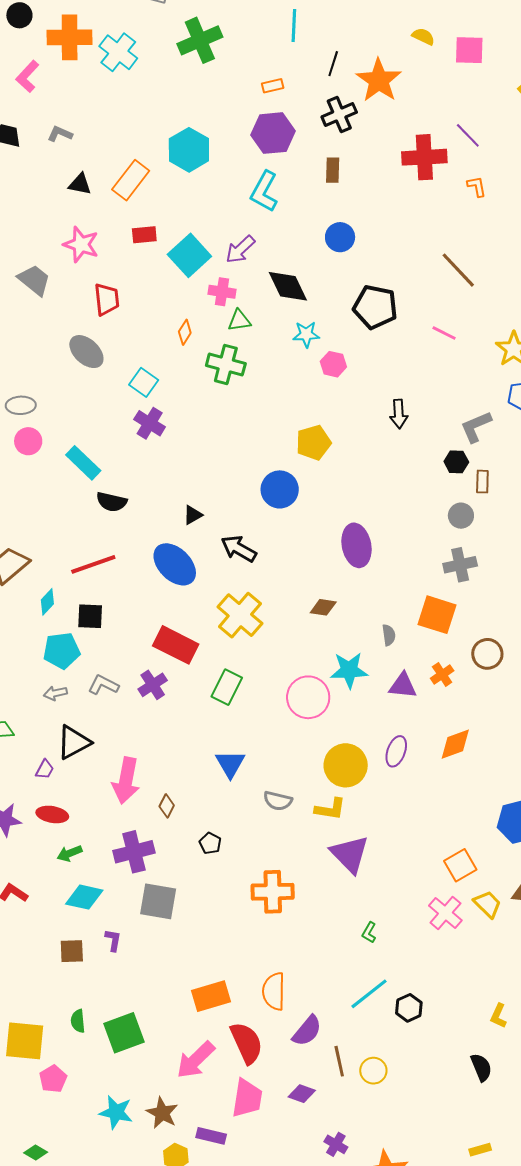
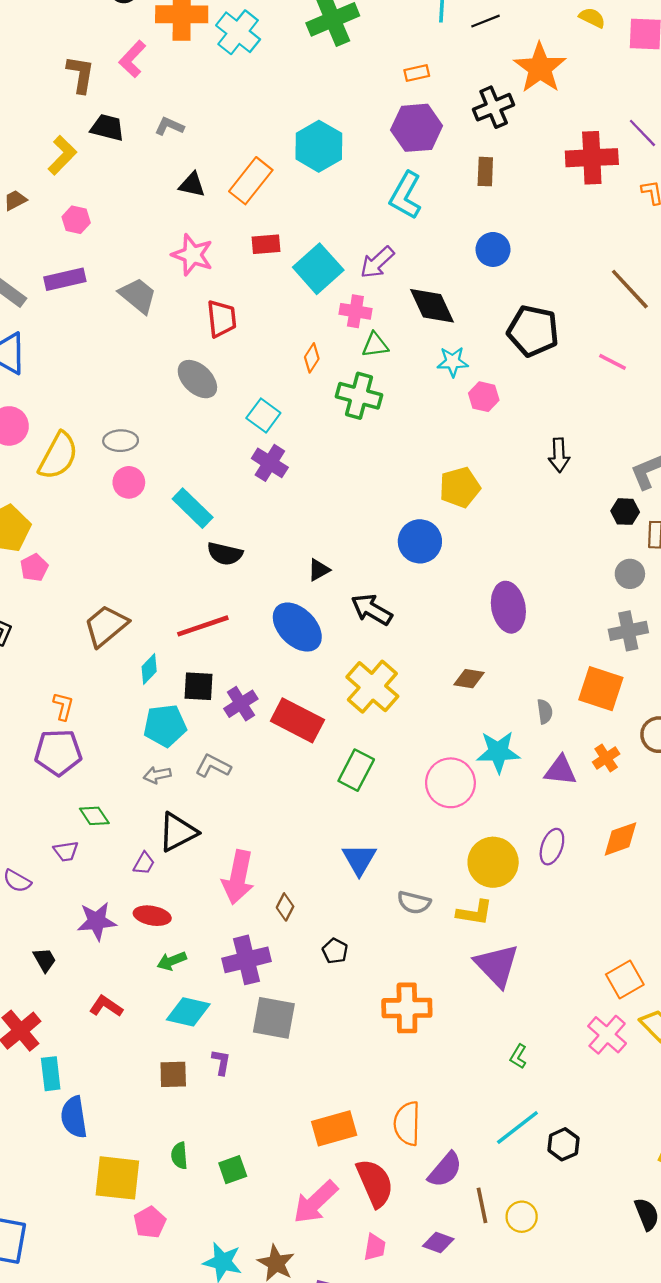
black line: (333, 64) -> (486, 21), moved, turned 50
purple cross: (153, 685) -> (241, 704), moved
green square: (124, 1033) -> (233, 1170), size x0.6
pink trapezoid: (247, 1098) -> (375, 1247), size x0.6

